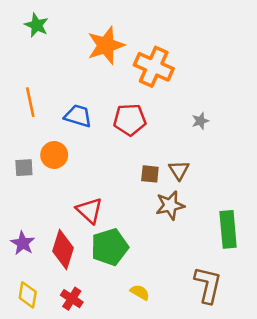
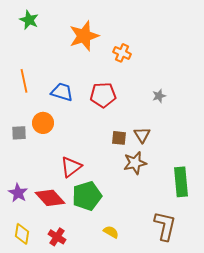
orange cross: (154, 67) -> (122, 53), size x0.6
red triangle: (89, 210) -> (71, 167), turned 40
red diamond: (63, 249) -> (50, 198), turned -60

